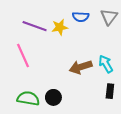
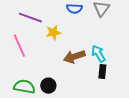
yellow star: (60, 27) -> (53, 33), moved
black rectangle: (110, 91) -> (102, 72), moved

